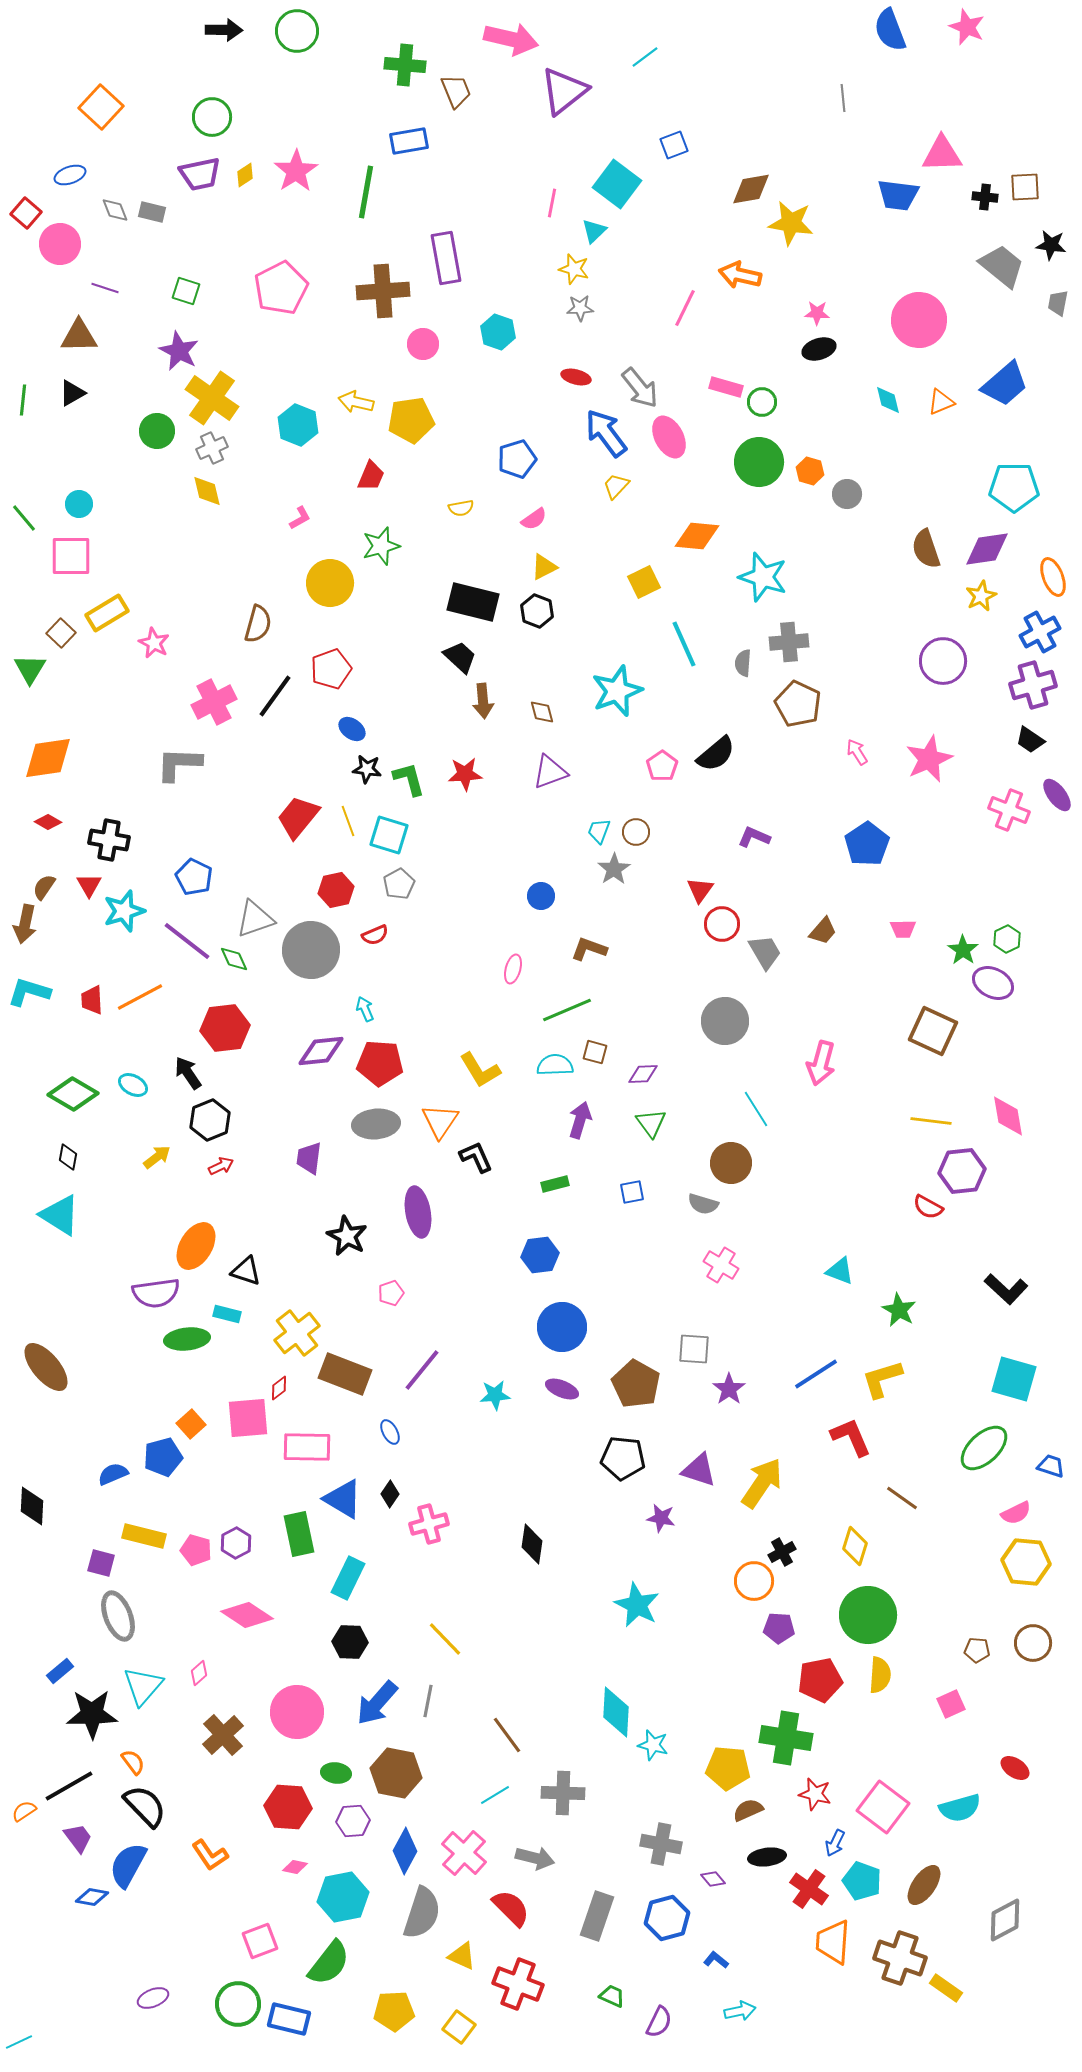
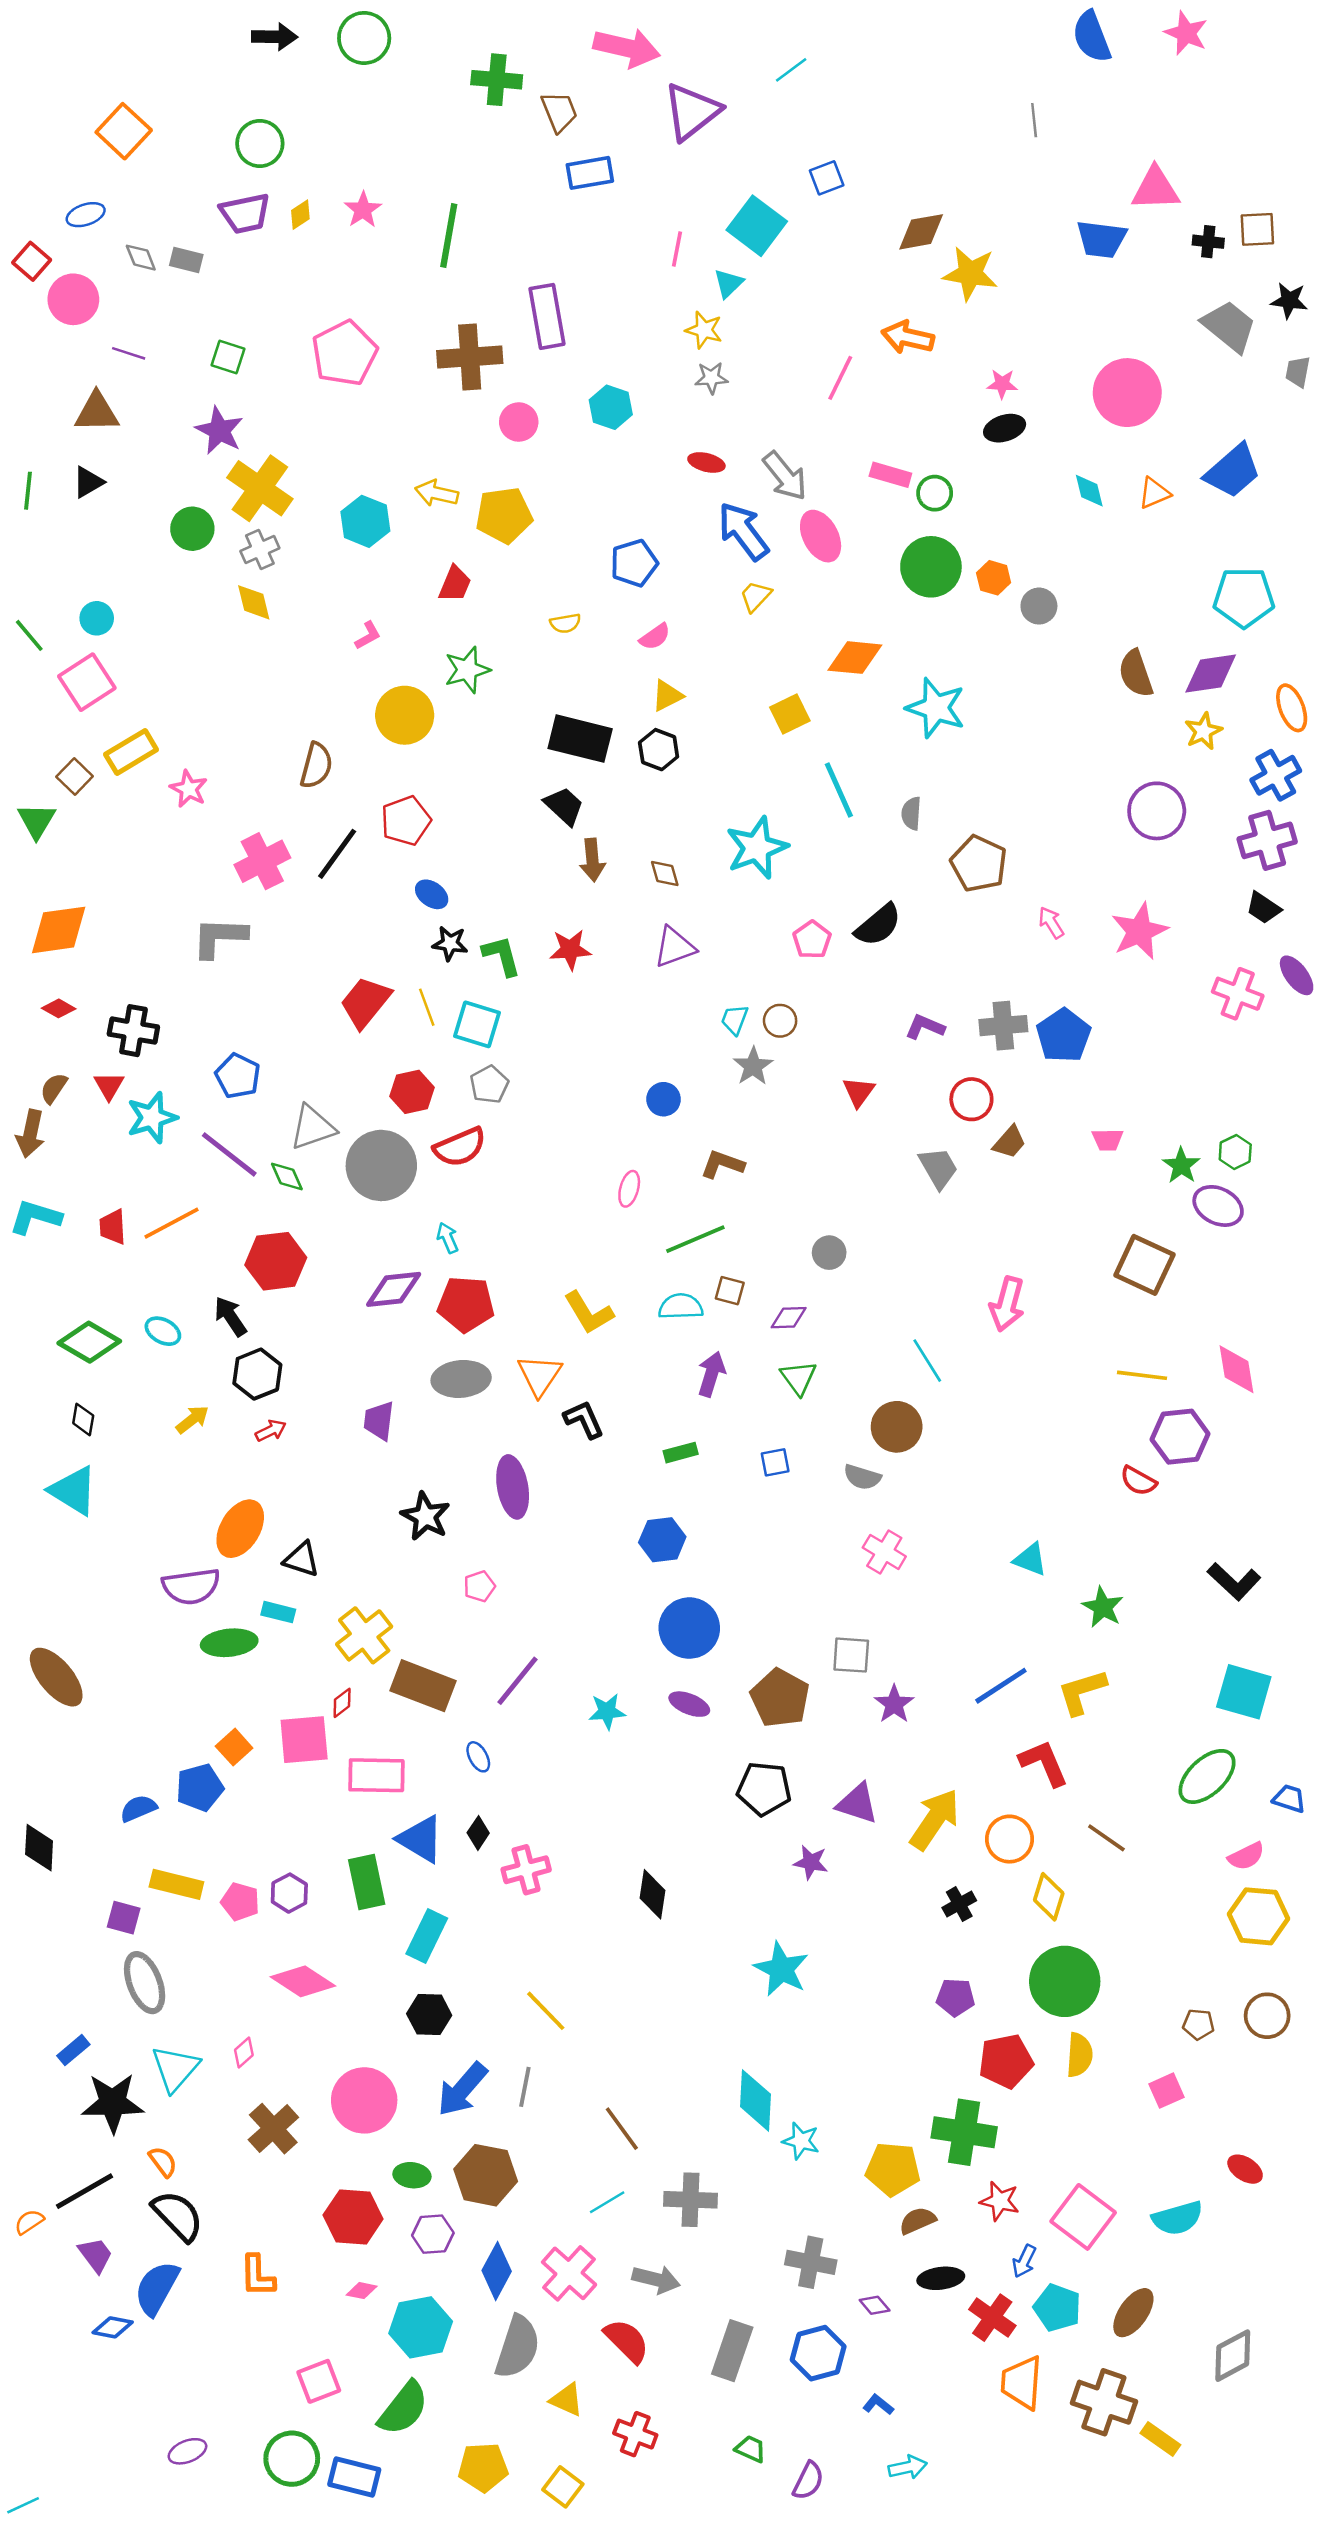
blue rectangle: (409, 141) -> (590, 173), moved
pink star: (296, 171) -> (363, 210), size x0.7
pink square: (71, 556) -> (87, 682), turned -33
gray cross: (789, 642) -> (1003, 1026), moved
red circle: (722, 924) -> (971, 1099), moved
red semicircle: (375, 935) -> (460, 1147), size x1.6
gray circle: (725, 1021) -> (829, 1253), moved, size x0.6
orange circle: (754, 1581) -> (1009, 1839), moved
orange L-shape: (210, 1855) -> (257, 2276), turned 33
red cross: (518, 1984) -> (635, 2434), size x0.7

